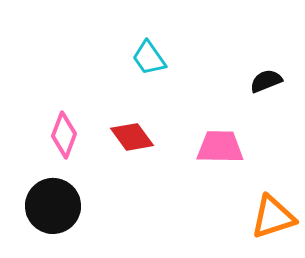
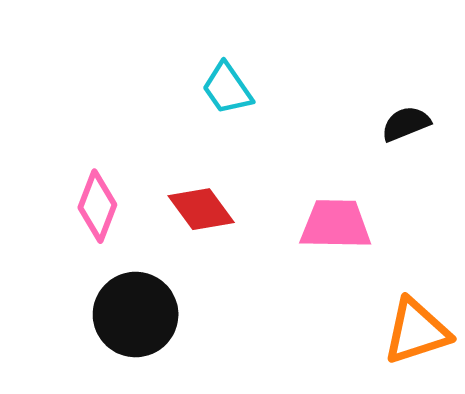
black circle: (53, 206) -> (136, 315), moved

